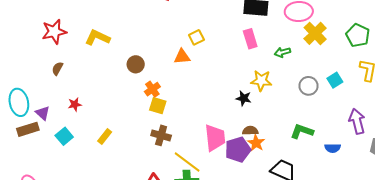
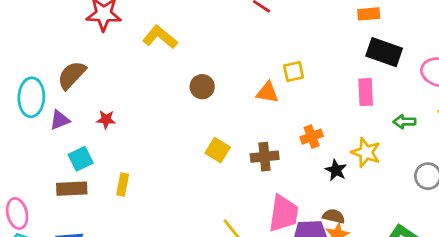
brown semicircle: (57, 69) -> (72, 75), moved, size x1.6
orange cross: (152, 89) -> (312, 137), moved
purple triangle: (43, 113) -> (60, 120), turned 42
brown rectangle: (28, 129) -> (72, 189), moved
brown cross: (161, 135) -> (265, 157), moved, turned -36
yellow rectangle: (105, 136) -> (123, 184), moved, turned -42

